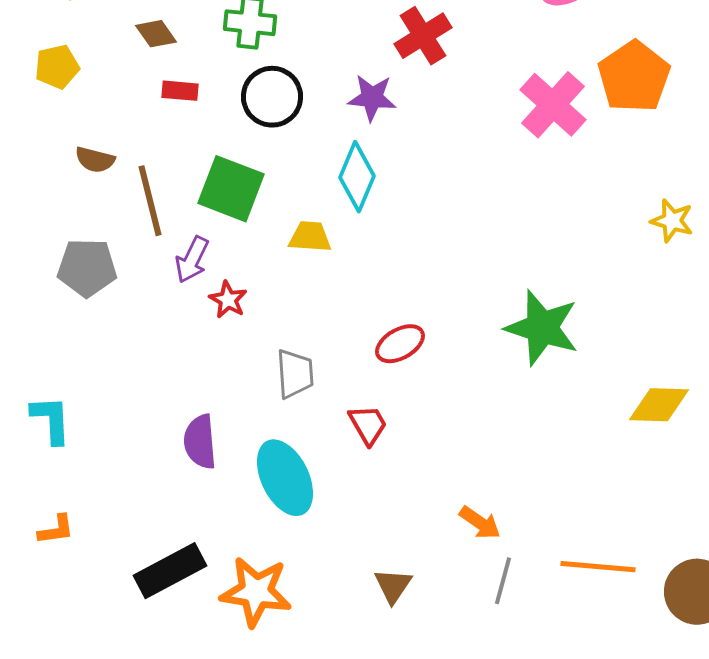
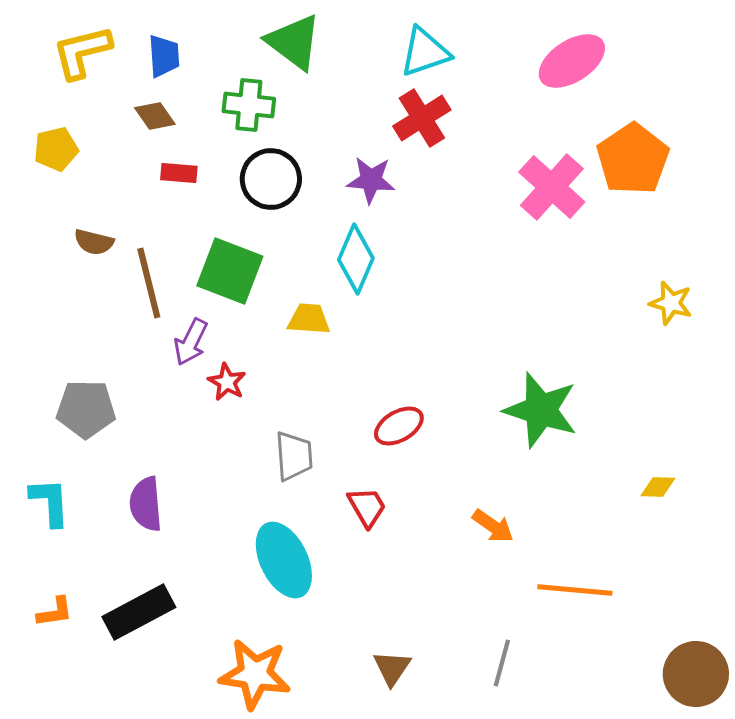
gray pentagon: (87, 268) -> (86, 409), moved
yellow diamond: (659, 405) -> (658, 487), size x0.6
purple semicircle: (200, 442) -> (146, 504), moved
orange arrow: (480, 523) -> (493, 526), moved
orange line: (598, 567) -> (575, 590), moved
black rectangle: (170, 571) -> (139, 612), moved

